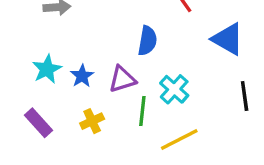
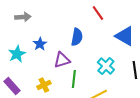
blue star: (82, 76) -> (40, 44), moved
cyan cross: (174, 89) -> (106, 66), moved

